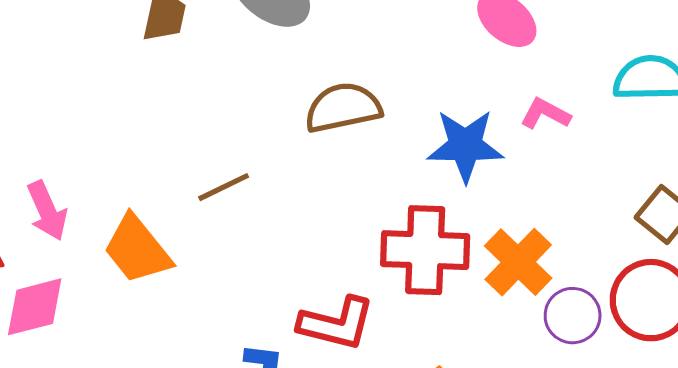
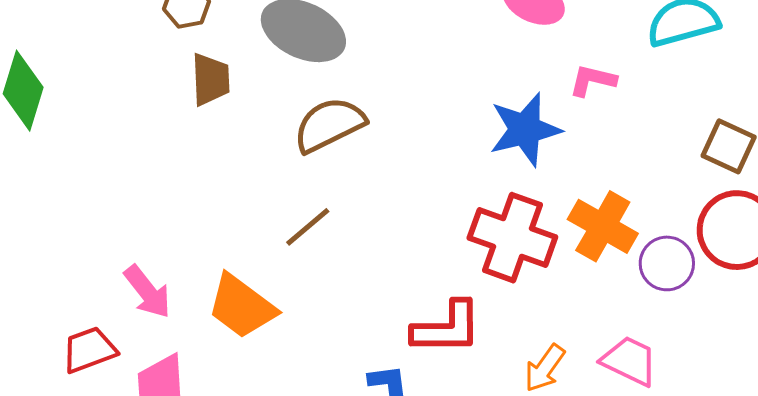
brown semicircle: (343, 108) -> (329, 125), moved
red cross: (425, 250) -> (512, 238), turned 32

